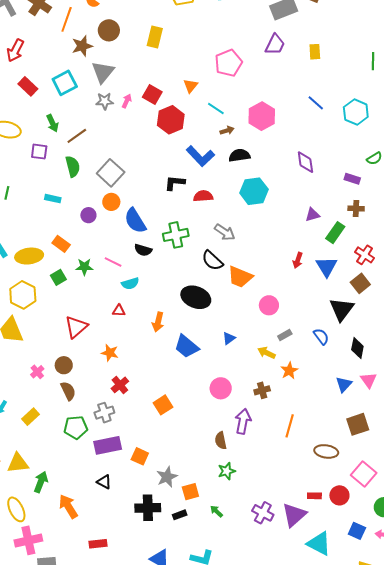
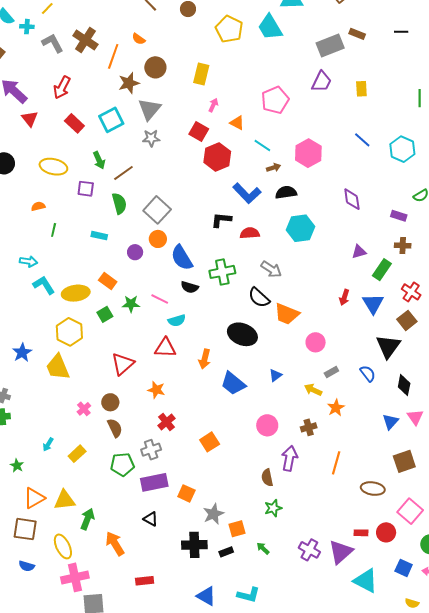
orange triangle: (191, 86) -> (237, 123), turned -42
pink arrow: (127, 101) -> (213, 105), moved
red triangle: (119, 311) -> (165, 348), size x1.6

